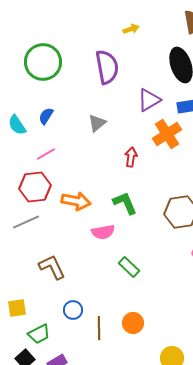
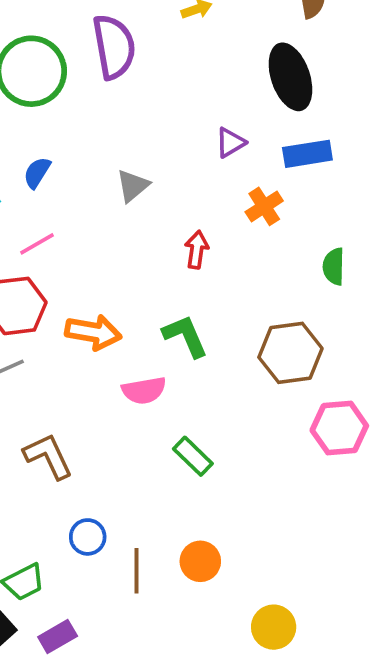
purple semicircle: (107, 67) -> (114, 47), moved
purple triangle: (149, 100) -> (230, 143), size x0.7
orange cross: (167, 134) -> (264, 206), size x0.7

